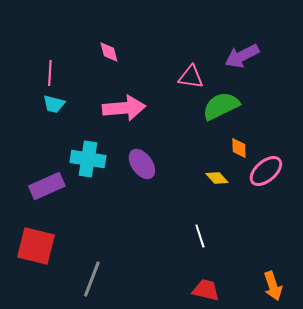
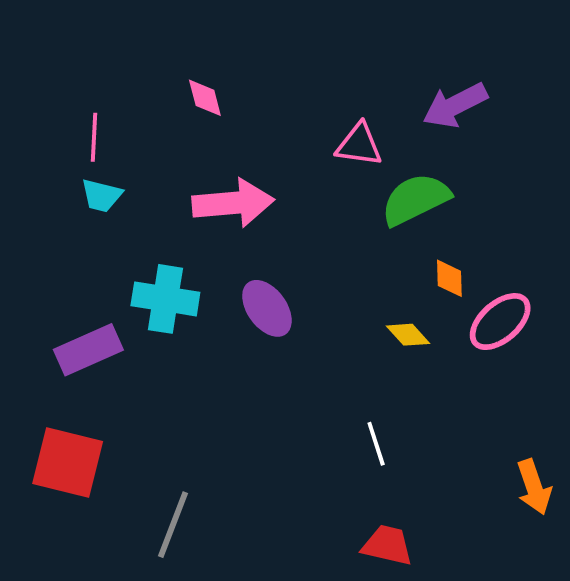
orange arrow: (273, 286) -> (534, 487), moved

